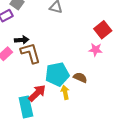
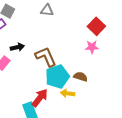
brown L-shape: (30, 53) -> (46, 57), moved
yellow arrow: (65, 92) -> (67, 93), turned -64

